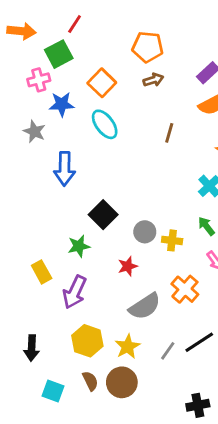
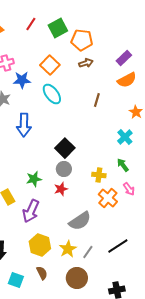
green square: (59, 54) -> (58, 28), moved
black square: (103, 215) -> (65, 148), moved
gray circle: (145, 232) -> (64, 169), moved
red star: (128, 266) -> (61, 189), moved
orange cross: (185, 289) -> (108, 198), moved
gray line: (168, 351) -> (88, 252), moved
brown circle: (122, 382) -> (77, 278), moved

